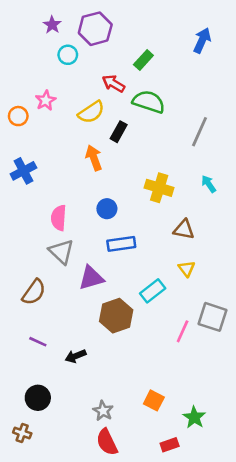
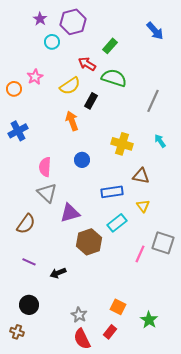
blue arrow: (202, 40) -> (155, 31), turned 114
blue rectangle: (121, 244) -> (112, 192), moved
red rectangle: (170, 445) -> (110, 332), moved, turned -32

